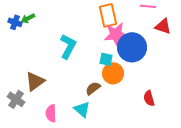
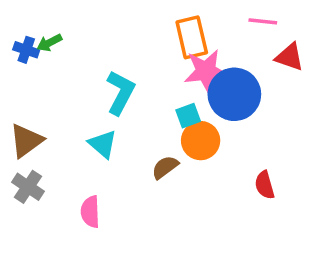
cyan square: (106, 59) -> (188, 116), turned -32
brown triangle: (35, 81) -> (26, 141), moved
cyan triangle: (82, 109) -> (103, 144), moved

